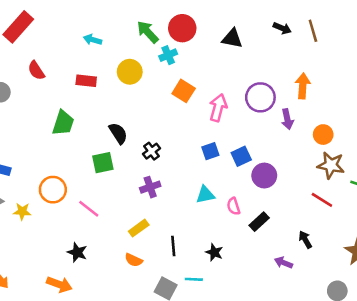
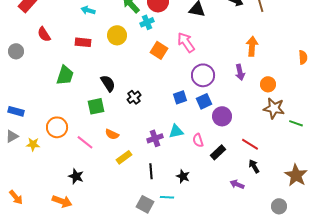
purple circle: (260, 97) -> (203, 75), moved
pink arrow: (218, 108) -> (186, 42), moved, turned -50
purple cross: (150, 187) -> (155, 138), moved
red line: (322, 200) -> (250, 144), moved
orange semicircle: (134, 260) -> (112, 134), moved

